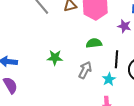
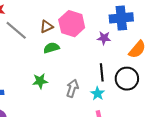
green semicircle: (94, 43) -> (51, 48), moved

